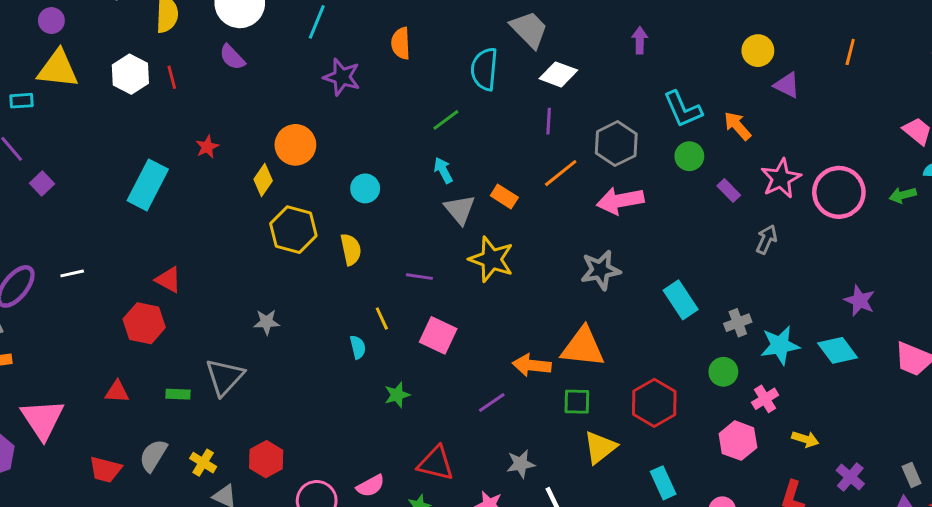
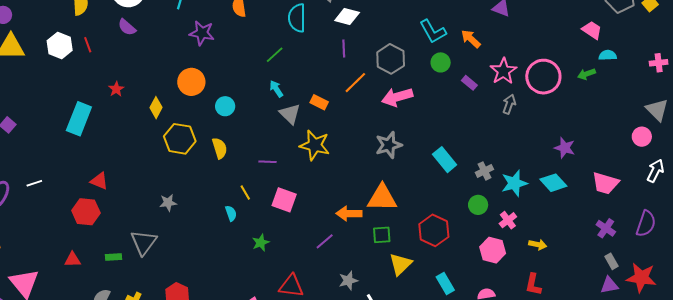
orange circle: (295, 145) -> (191, 82), moved
gray arrow: (767, 239) -> (509, 104), moved
purple cross: (850, 477) -> (606, 228), moved

